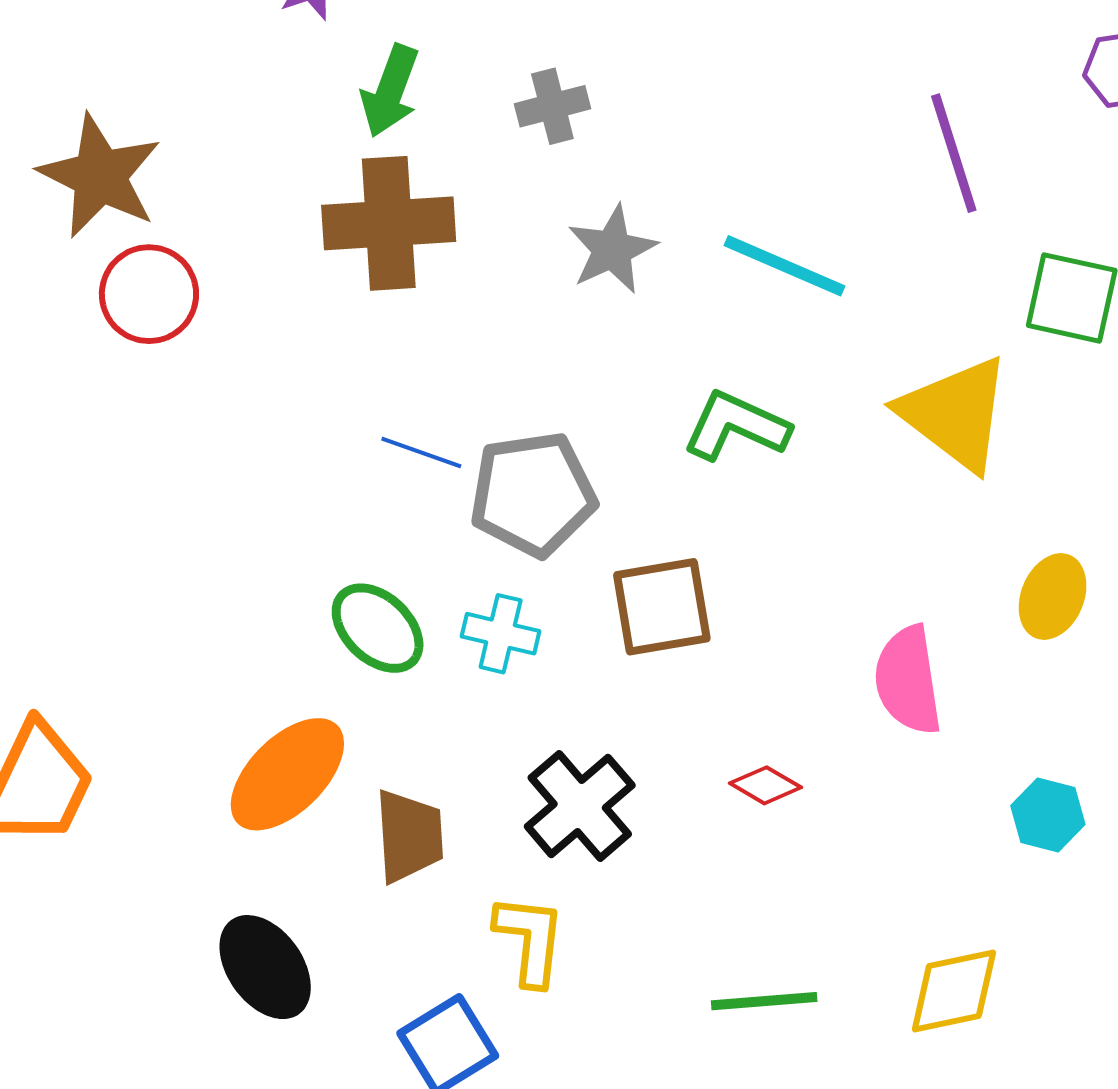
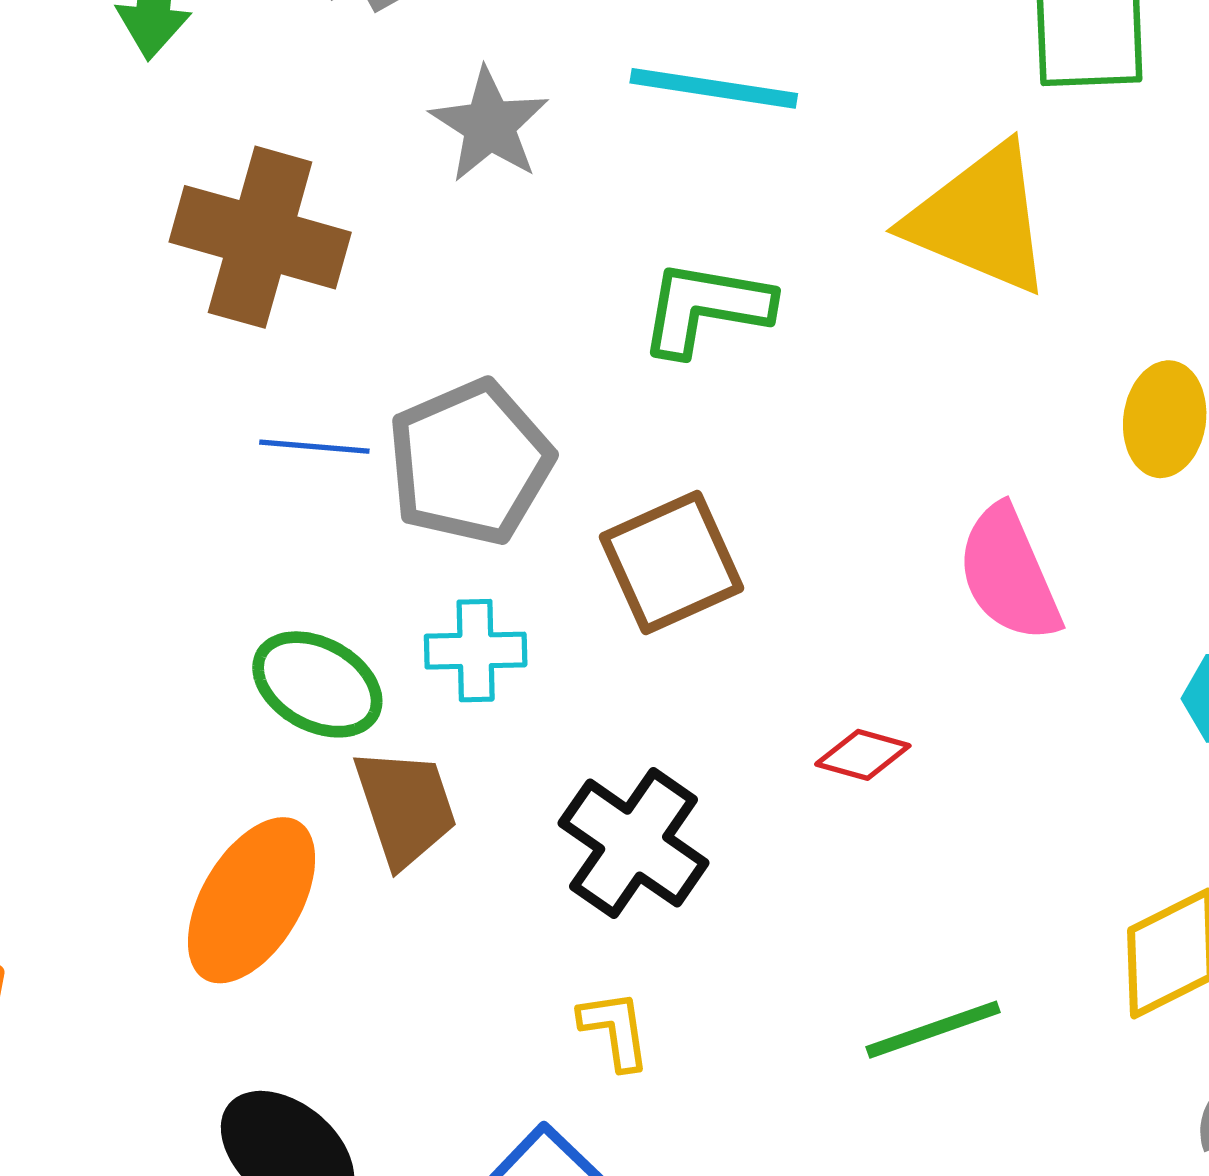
brown cross: (389, 223) -> (260, 237), moved, turned 34
brown trapezoid: (409, 836) -> (405, 807), moved
yellow L-shape: (530, 940) -> (615, 1030), size x0.7

